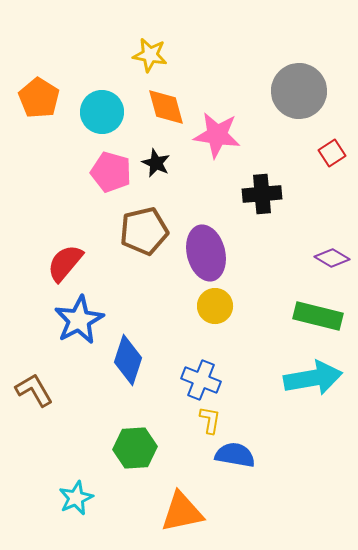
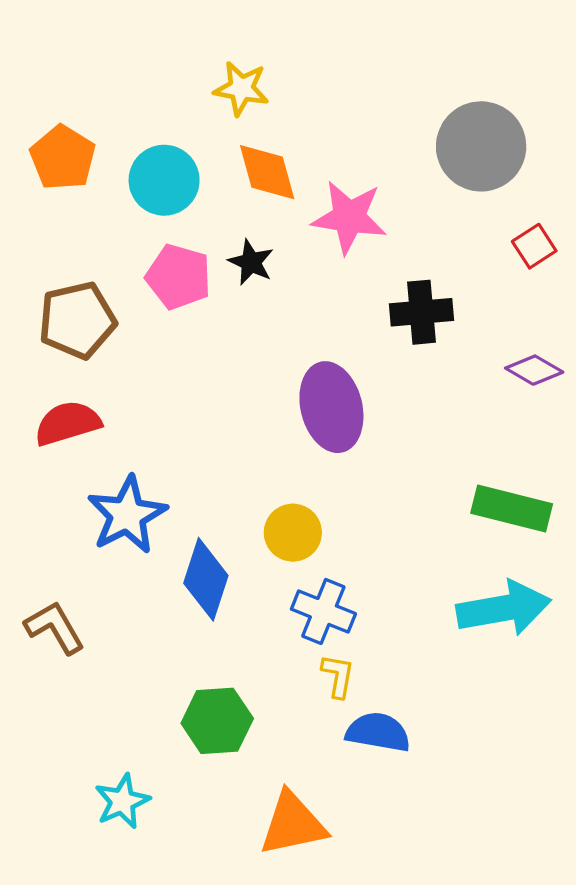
brown pentagon: (144, 231) -> (77, 320), moved
purple diamond: (332, 258) -> (534, 370), moved
red semicircle: (65, 263) -> (68, 423), moved, turned 33
yellow circle: (215, 306) -> (293, 533), moved

